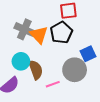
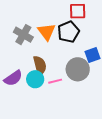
gray cross: (24, 29) -> (23, 35), moved
cyan circle: (21, 61) -> (35, 79), moved

